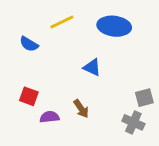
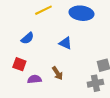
blue semicircle: (29, 44) -> (27, 38), moved, turned -72
gray cross: (133, 122) -> (95, 83), turned -35

